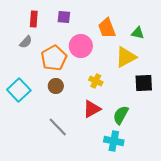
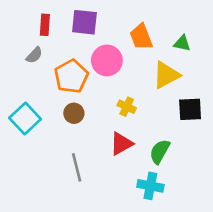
purple square: (64, 17) -> (84, 22), size x1.5
gray line: (58, 127) -> (77, 167), turned 30

